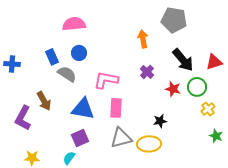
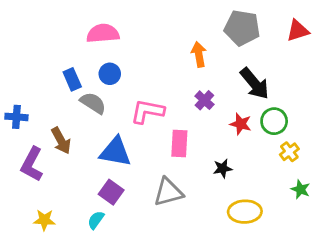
red triangle: (214, 62) -> (298, 31), moved
blue cross: (12, 64) -> (16, 117), moved
pink rectangle: (116, 108) -> (179, 143), moved
purple square: (80, 138) -> (111, 192), turned -30
yellow ellipse: (149, 144) -> (245, 212), moved

